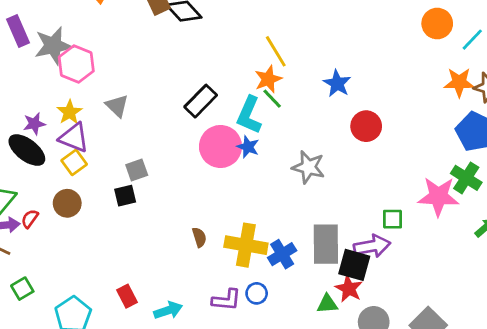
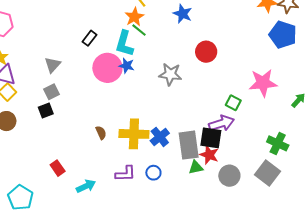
black rectangle: (201, 101) -> (90, 38), size x0.7
gray triangle: (117, 106) -> (53, 65), moved, turned 36
red circle: (366, 126) -> (206, 52), moved
green cross: (466, 178) -> (278, 143), moved
green square: (393, 219) -> (233, 103), turned 35
gray rectangle: (326, 244) -> (189, 145), moved
blue circle: (257, 293) -> (153, 173), moved
red rectangle: (127, 296) -> (58, 168), moved

